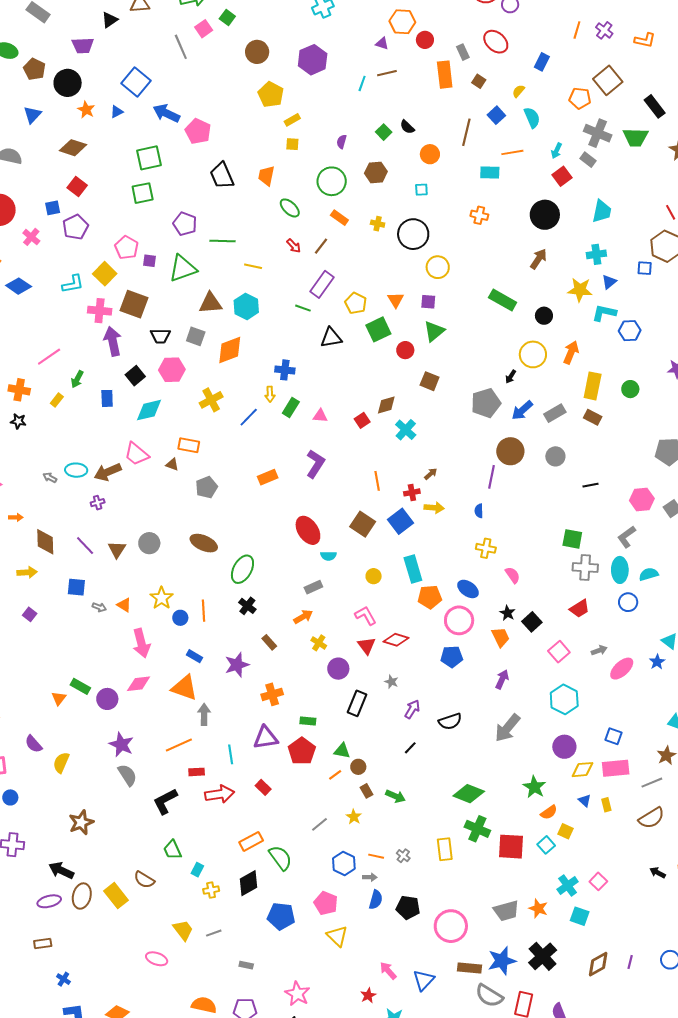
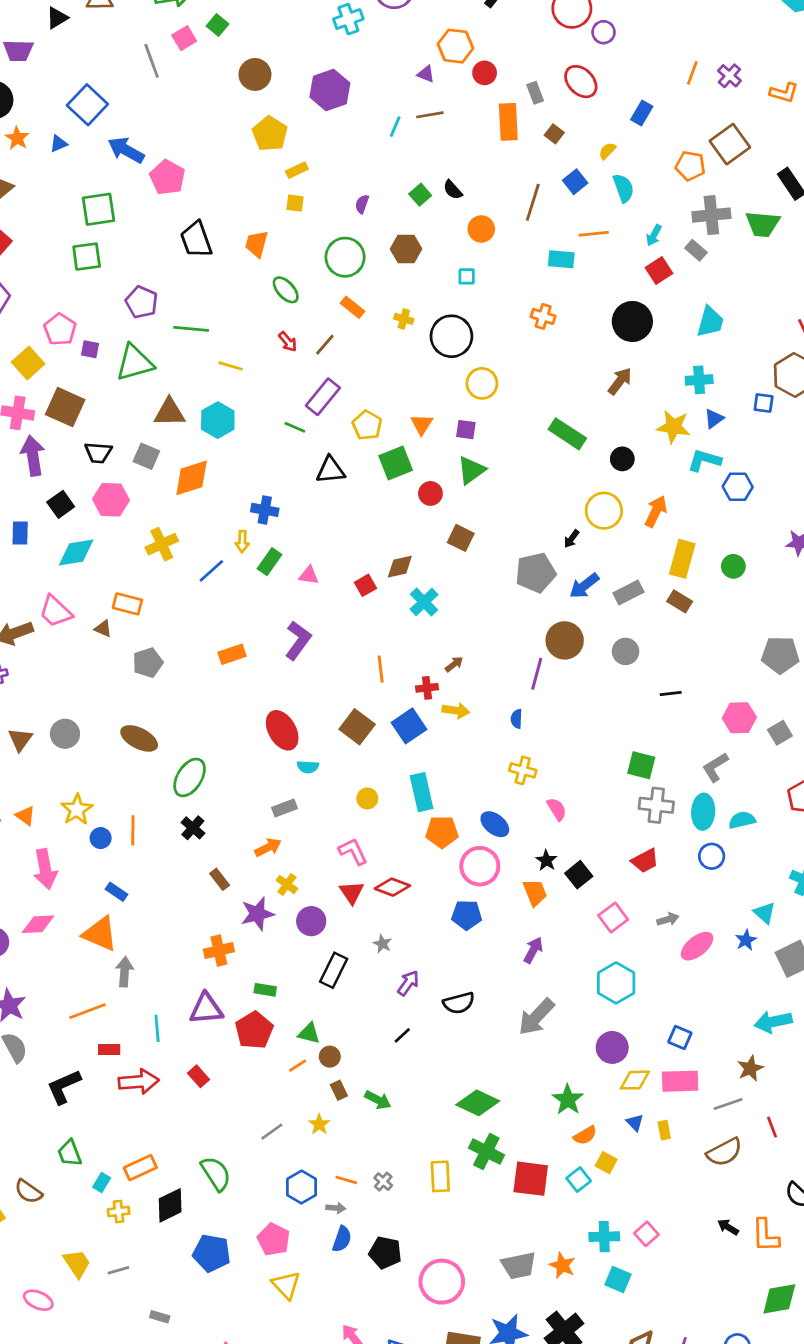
gray cross: (598, 133) -> (711, 215), turned -32
purple star: (237, 665) -> (257, 914), moved
orange rectangle: (251, 841) -> (140, 1168), moved
cyan cross: (568, 885) -> (604, 1237), turned 30

